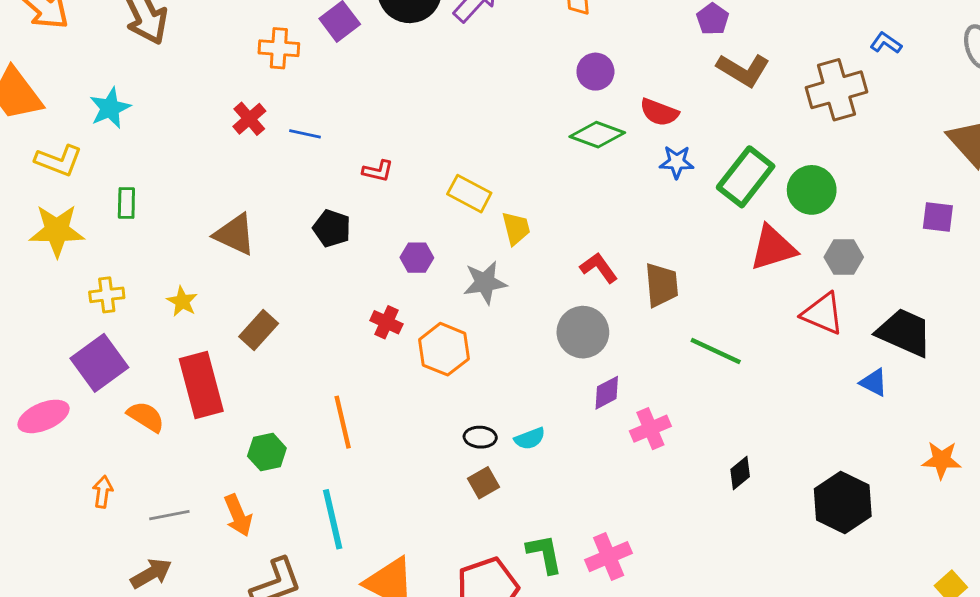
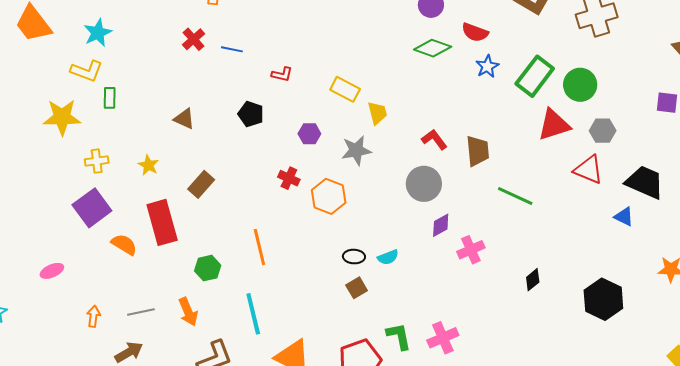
yellow L-shape: (59, 161) -> (87, 71), moved
blue star: (677, 162) -> (487, 66), turned -30
brown triangle: (235, 234) -> (184, 119), size x0.7
pink ellipse: (44, 416) -> (52, 271), moved, size x0.7
orange arrow: (103, 492) -> (93, 316), moved

